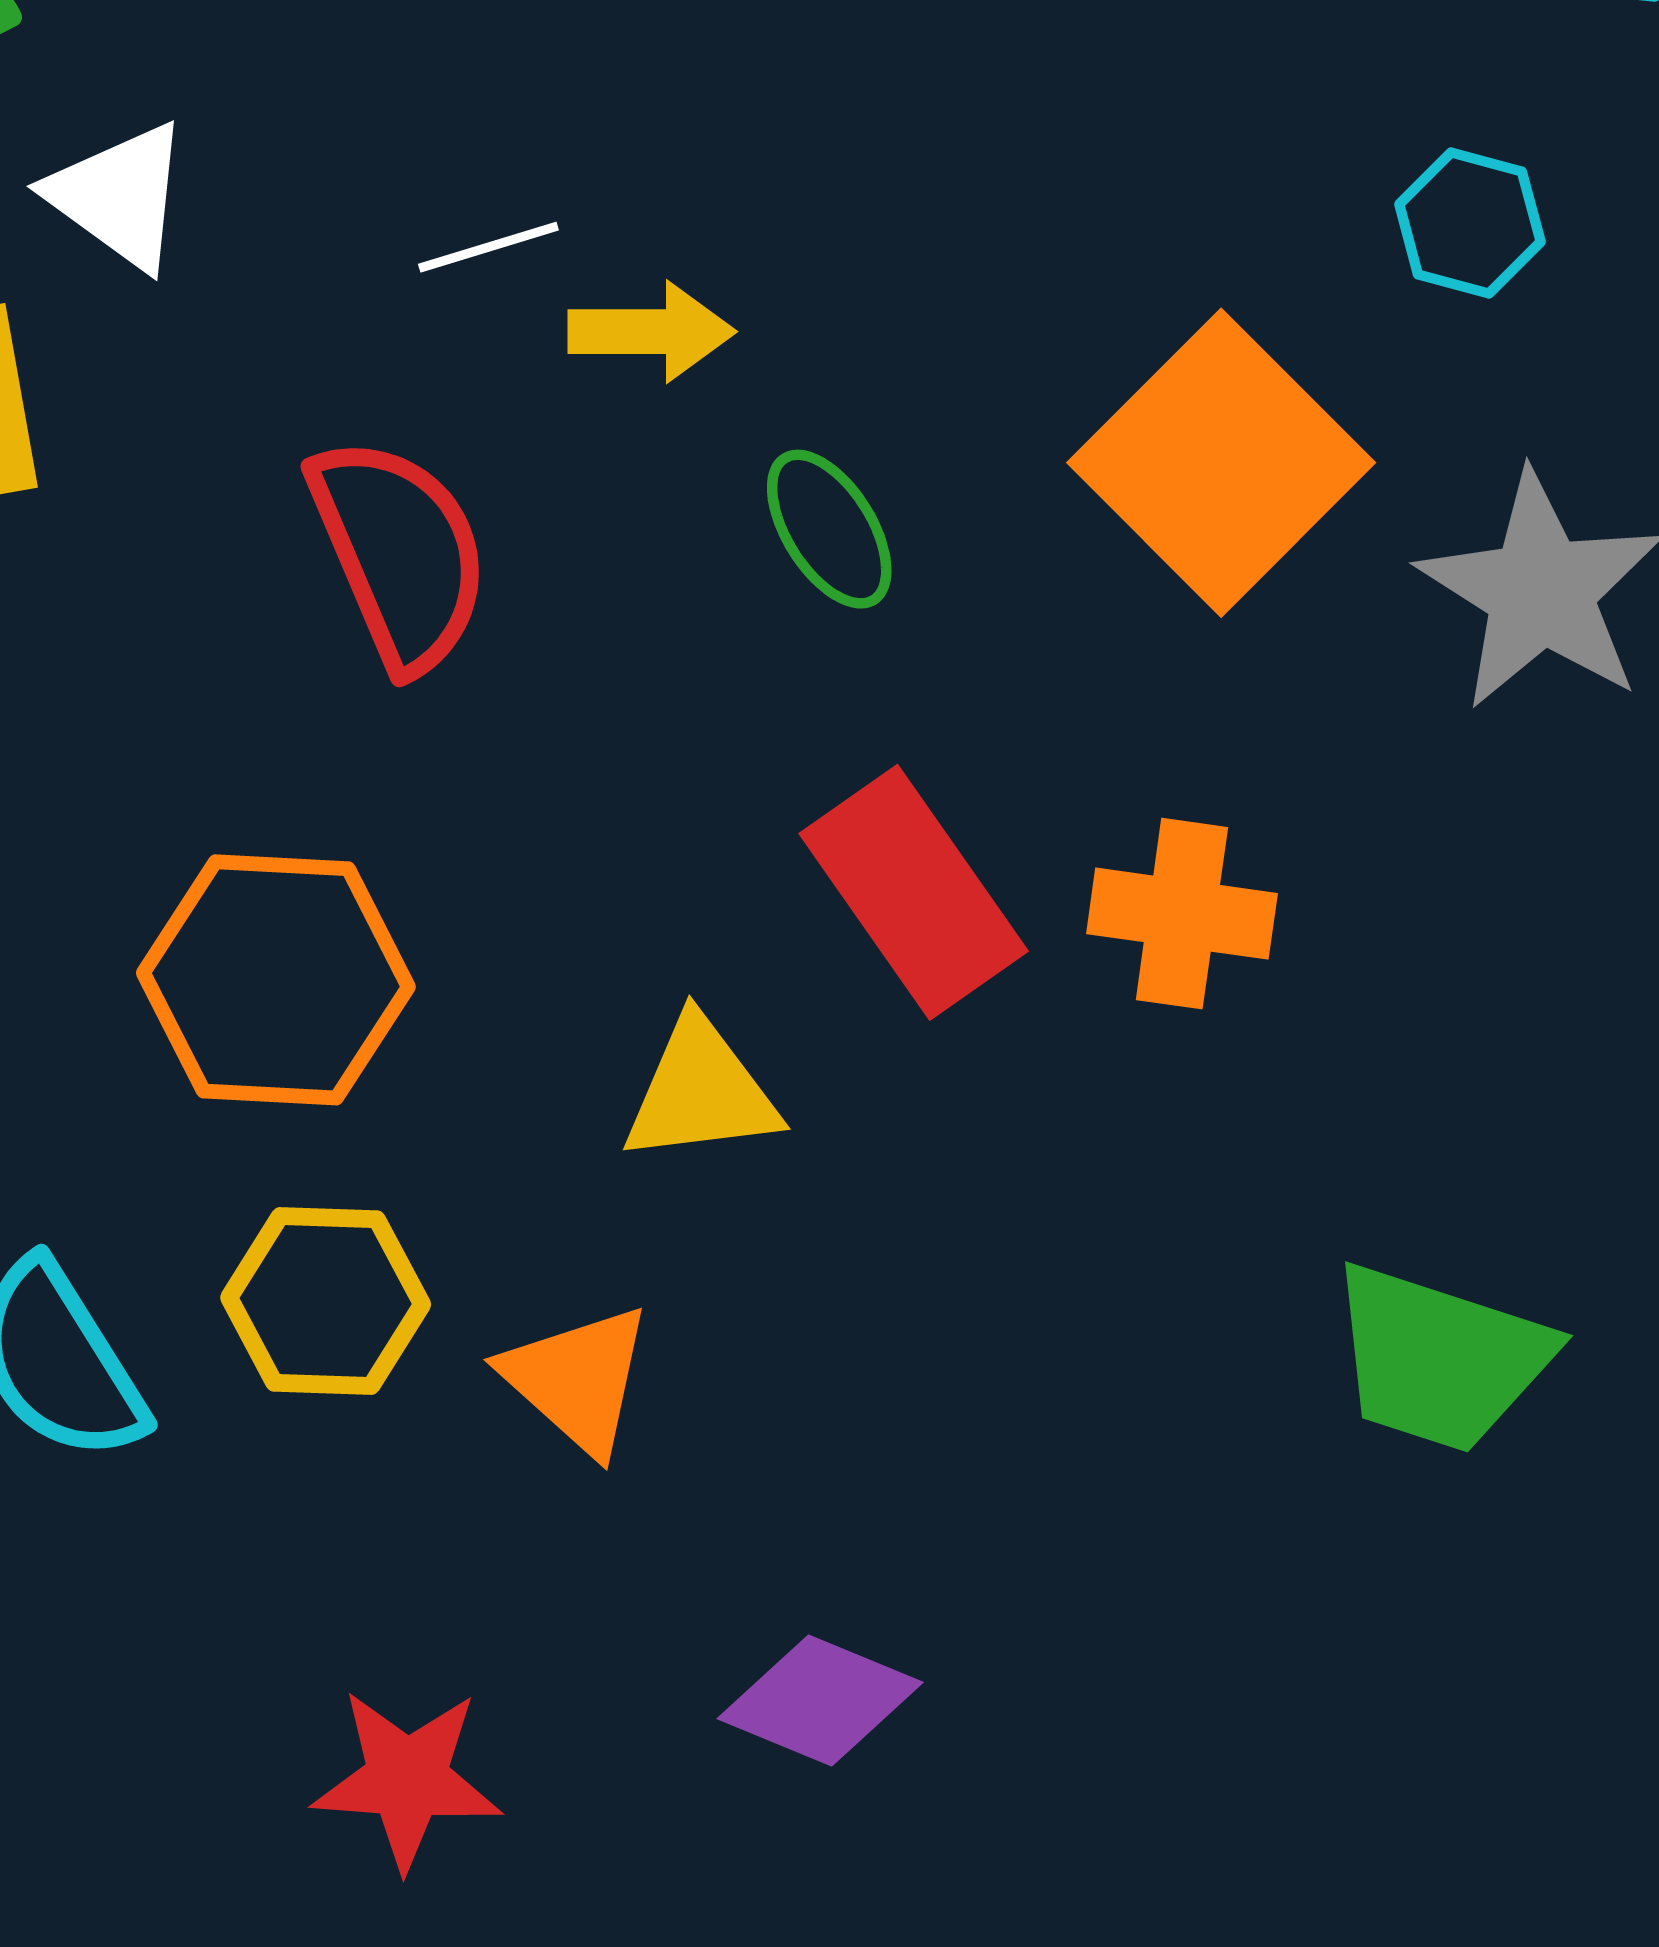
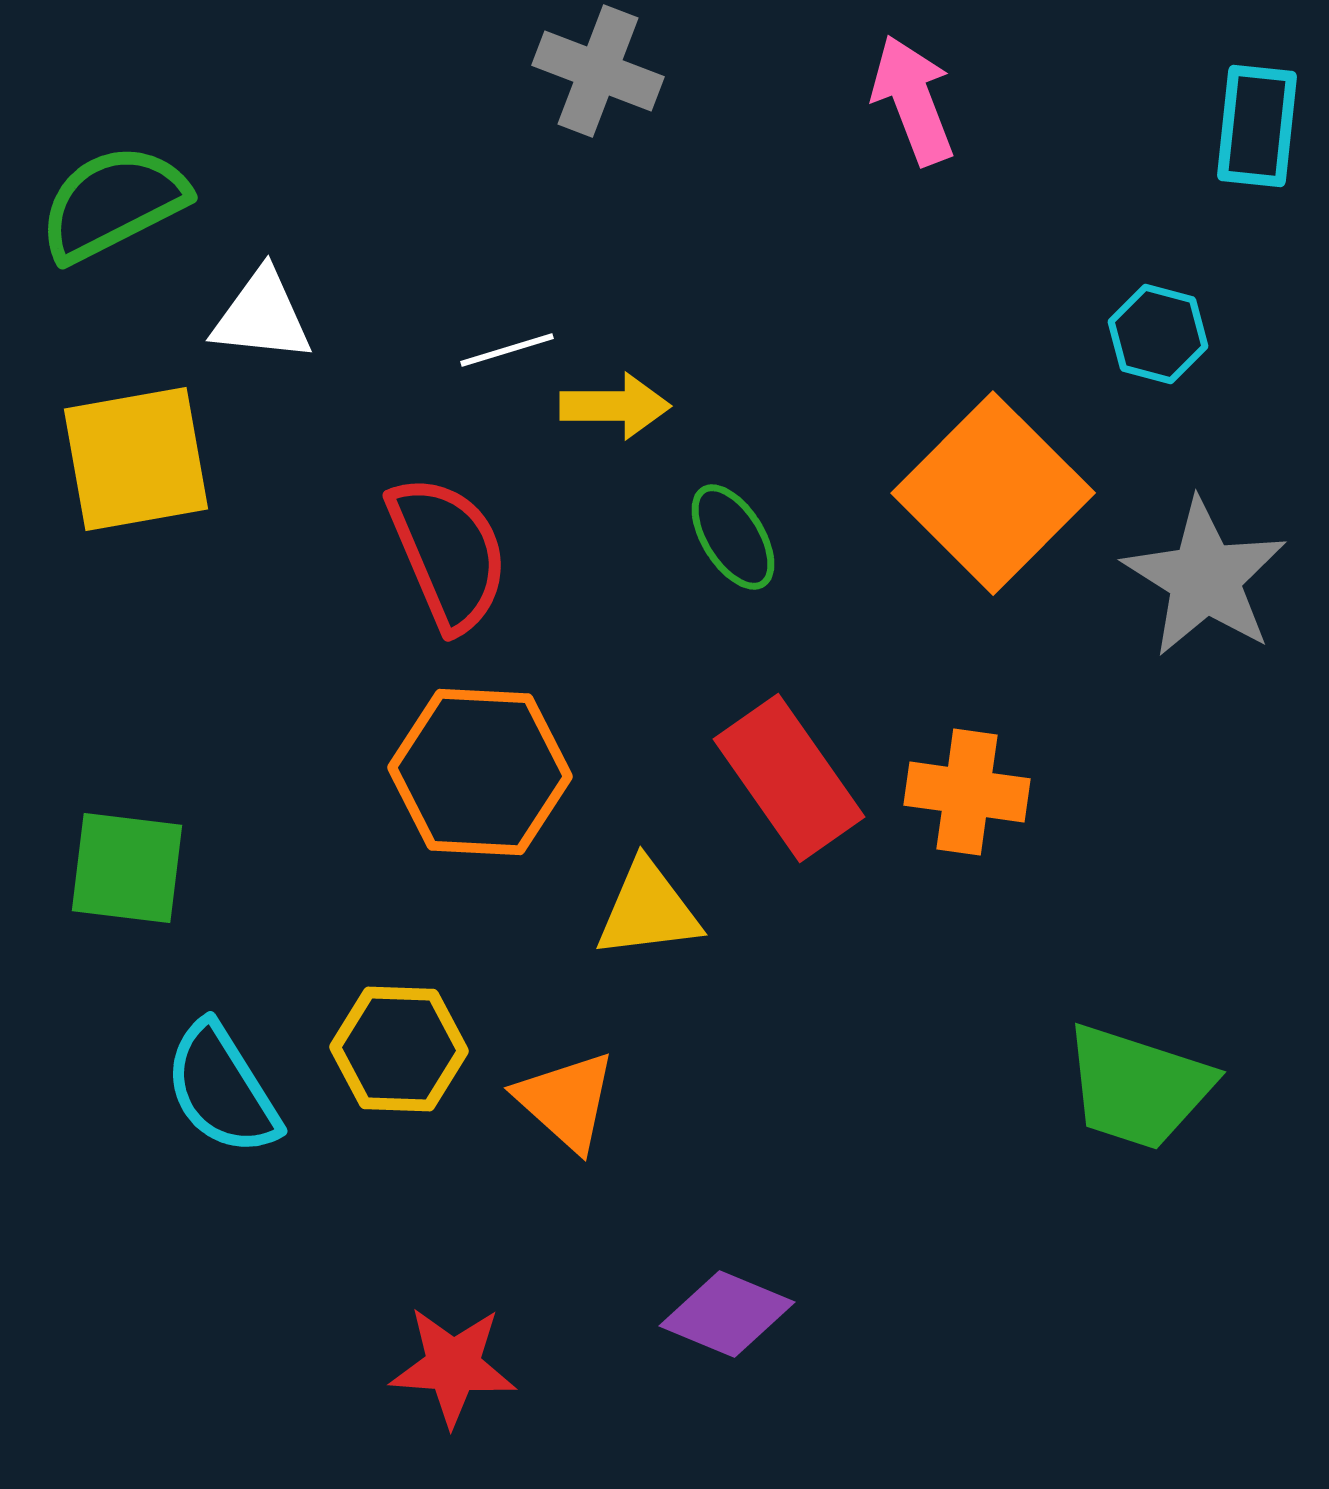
white triangle: (119, 196) -> (262, 316), turned -30
orange hexagon: (276, 980) -> (480, 772), moved

